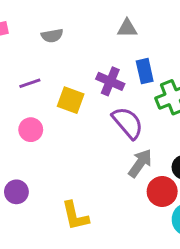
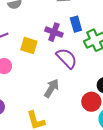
gray arrow: (140, 163) -> (51, 88), moved

